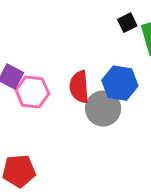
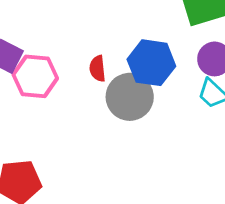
red semicircle: (79, 87) -> (97, 69), size x0.6

